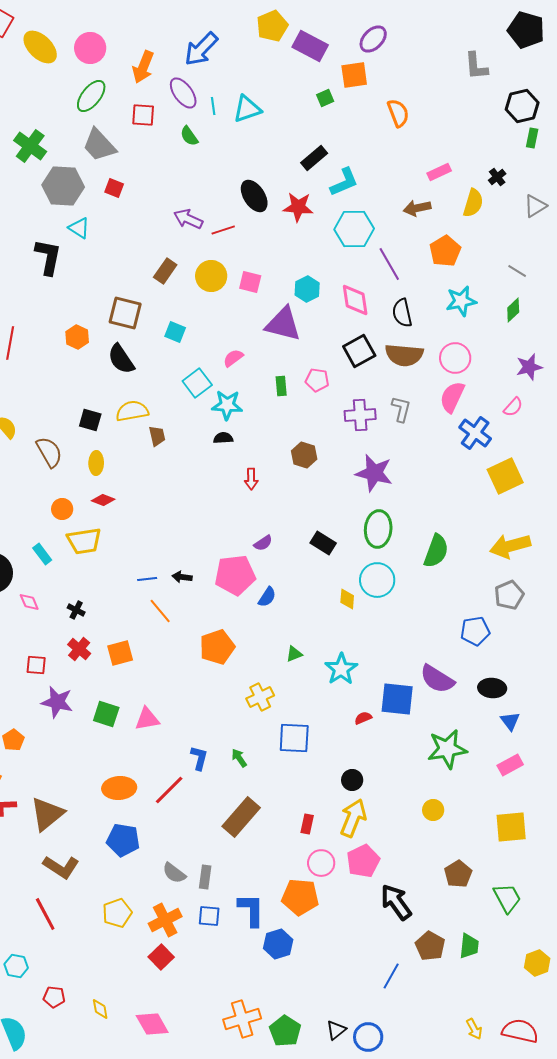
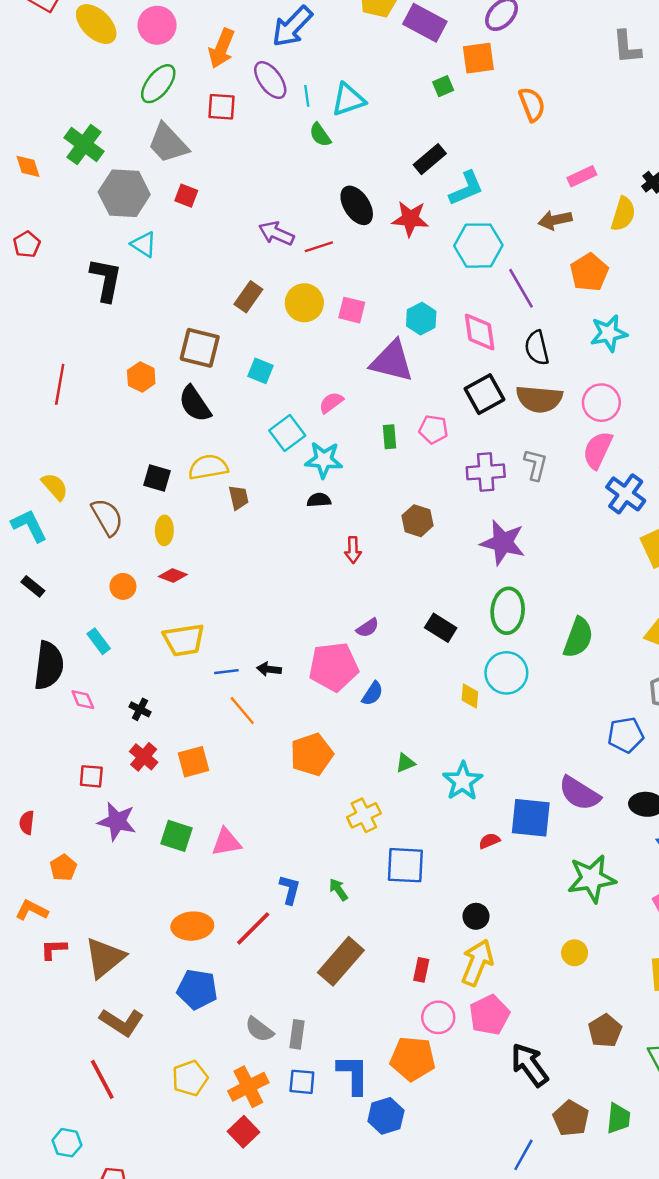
green semicircle: (189, 136) -> (320, 135), moved
yellow trapezoid: (84, 541) -> (184, 640), moved

